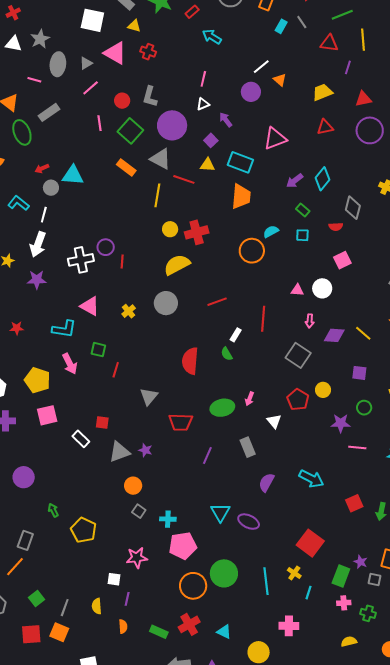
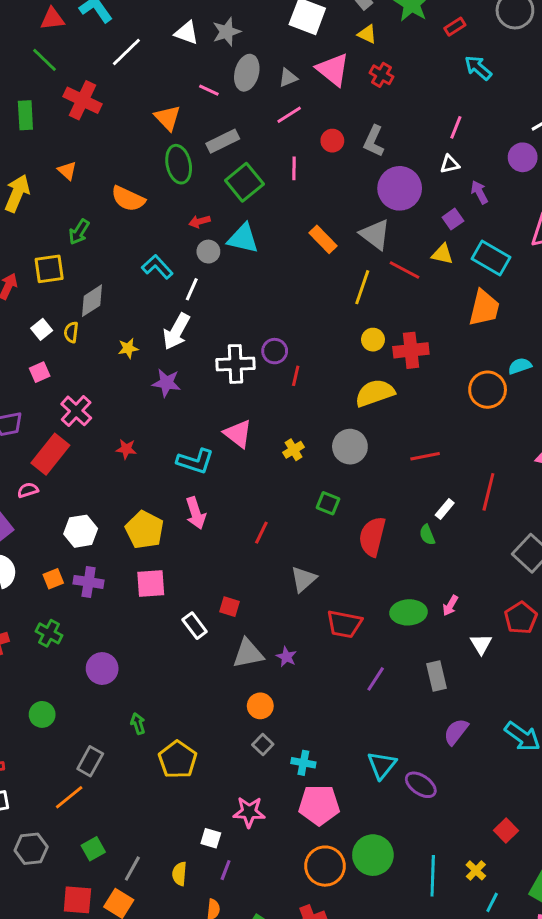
green square: (130, 131) -> (244, 182), moved
green square: (98, 350) -> (328, 503), moved
red square: (310, 543) -> (506, 830), size x0.6

